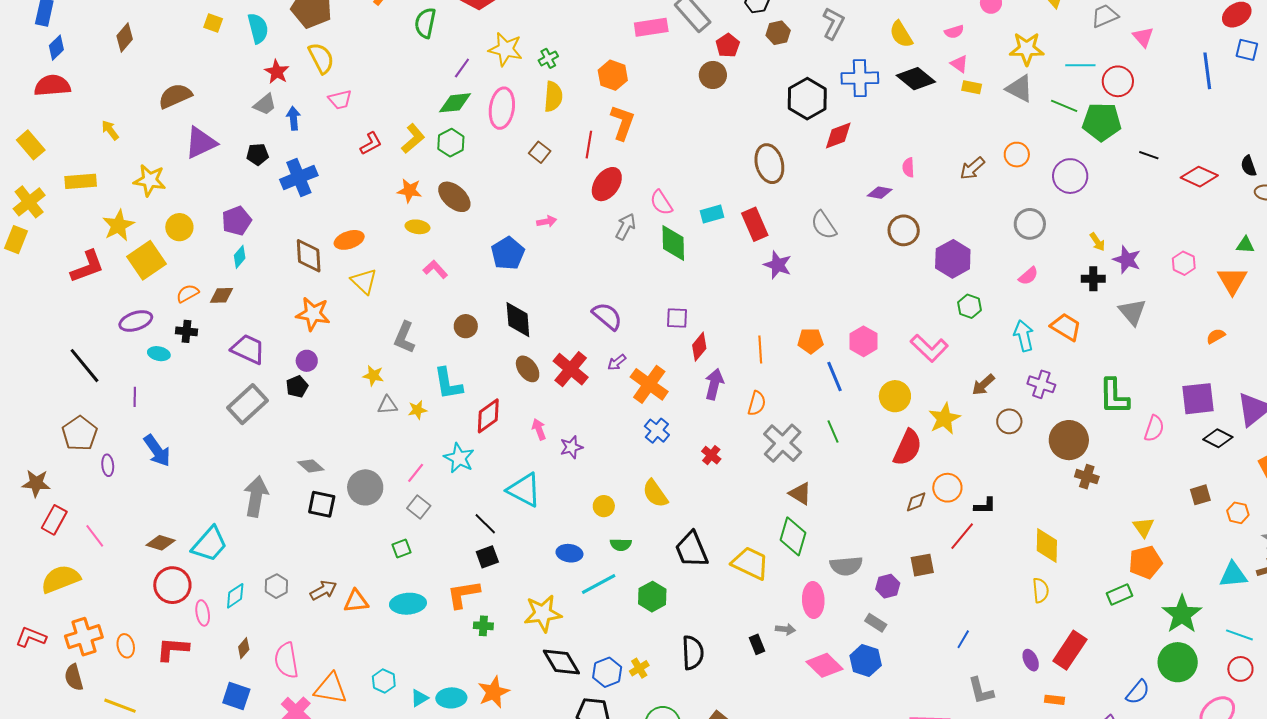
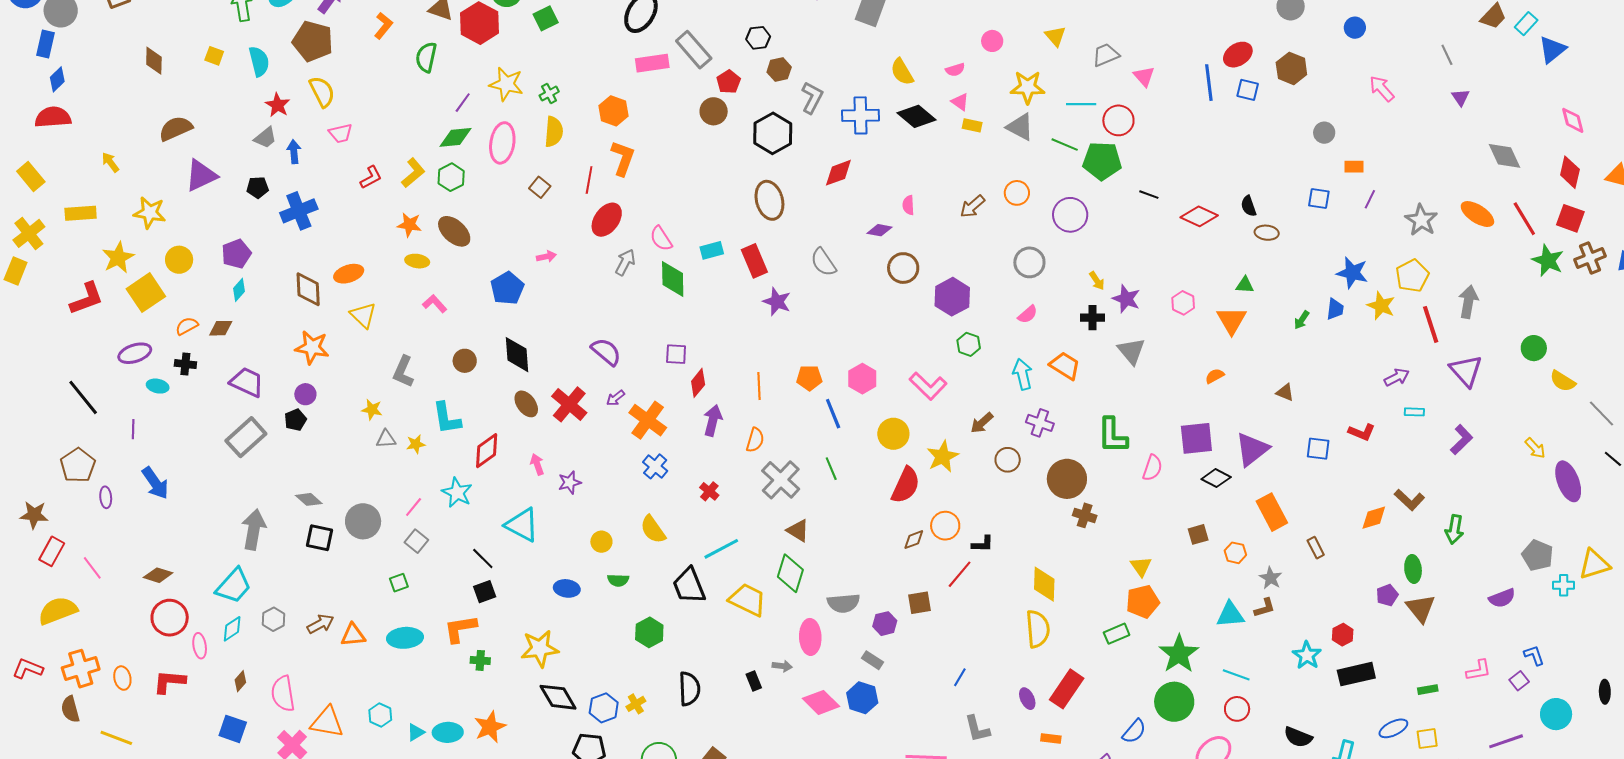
gray L-shape: (833, 23) -> (812, 98), moved
brown diamond: (125, 38) -> (154, 61), moved, turned -40
blue line: (1207, 71) -> (1209, 83), moved
black hexagon: (807, 99) -> (773, 133), moved
cyan trapezoid: (210, 544) -> (234, 586), moved
cyan line: (599, 584) -> (721, 549), moved
yellow semicircle: (1041, 590) -> (1038, 629), size x1.5

